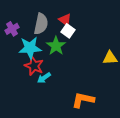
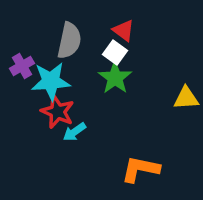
red triangle: (65, 20) -> (123, 30), moved
purple cross: (12, 29) -> (22, 66), moved
green star: (56, 46) -> (115, 78), moved

